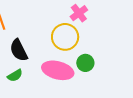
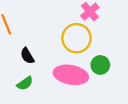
black semicircle: (19, 50) -> (27, 56), size x0.7

